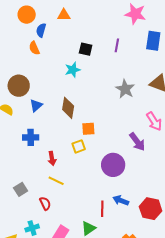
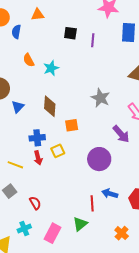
orange semicircle: (34, 48) -> (29, 60), moved
black square: (86, 49) -> (70, 33), moved
gray star: (125, 89) -> (100, 98), moved
blue cross: (31, 137) -> (37, 138), moved
yellow square: (79, 146) -> (58, 151), moved
yellow line: (56, 181) -> (15, 165), moved

